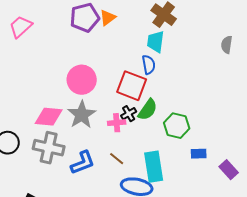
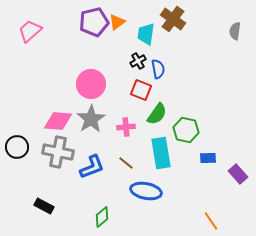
cyan trapezoid: (156, 42) -> (146, 34), moved
gray semicircle: (227, 45) -> (235, 31), moved
red square: (132, 86) -> (141, 90), size x0.7
black cross: (129, 114) -> (138, 61), moved
cyan rectangle: (154, 167) -> (161, 153), moved

